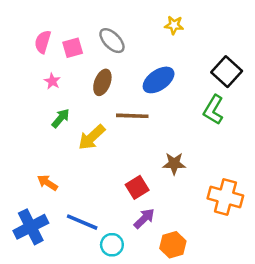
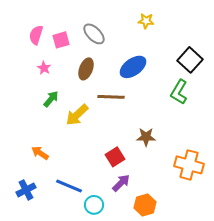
blue cross: (31, 227) -> (26, 190), size x0.7

